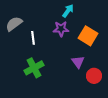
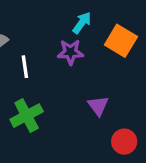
orange square: (88, 36) -> (121, 41), moved
red circle: (94, 76) -> (124, 142), moved

